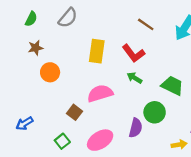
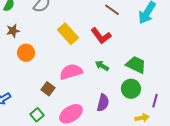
yellow rectangle: (97, 51) -> (68, 34), turned -50
green arrow: (135, 78) -> (102, 66), moved
green circle: (155, 112) -> (131, 89), moved

